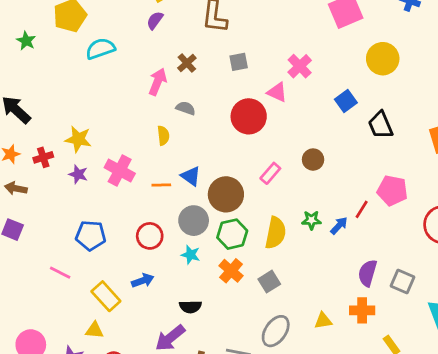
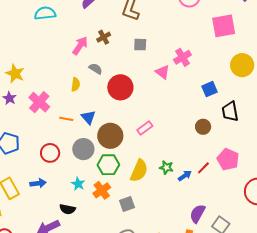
red circle: (249, 116) -> (120, 87), moved
brown circle: (313, 160) -> (203, 127), moved
cyan star: (191, 255) -> (78, 184), moved

